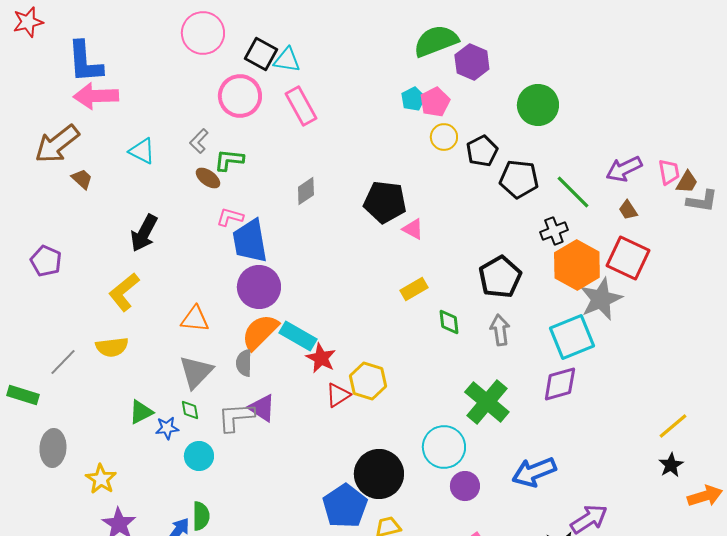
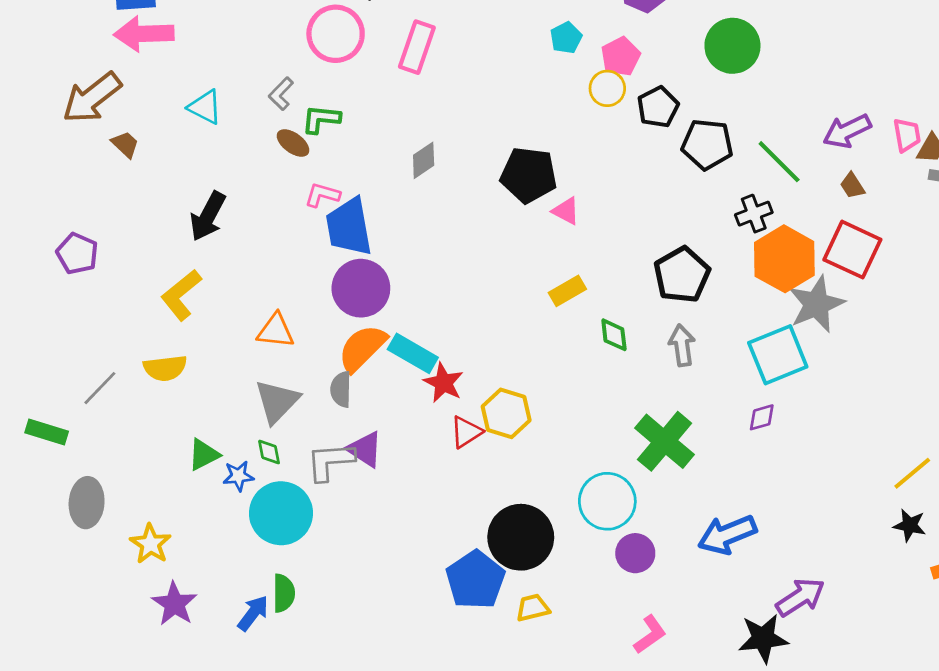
pink pentagon: (435, 102) -> (621, 56), moved
pink rectangle: (301, 106) -> (417, 47), turned 48
purple diamond: (560, 384) -> (762, 417), size x0.6
cyan circle: (199, 456) -> (281, 513), size x1.6
black star: (671, 465) -> (910, 525), turned -30

